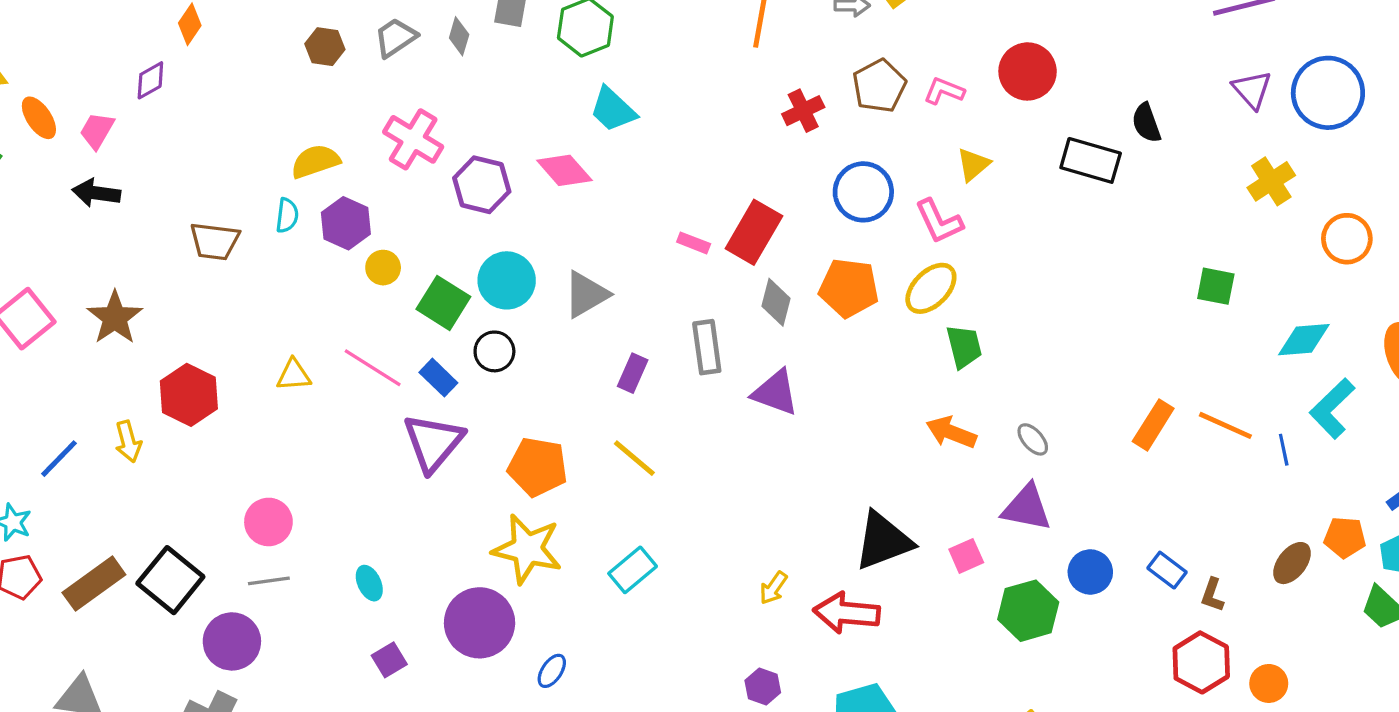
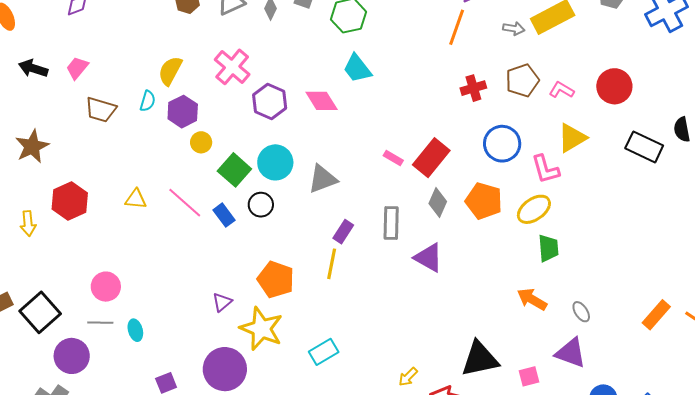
pink trapezoid: (97, 131) -> (77, 68), moved
yellow semicircle: (315, 161) -> (170, 71), turned -52
yellow triangle: (973, 165) -> (572, 138), size x1.4
purple triangle: (433, 442) -> (222, 302), moved, size x0.5
yellow line: (634, 458) -> (332, 264), moved, turned 52
cyan ellipse: (369, 583) -> (135, 330), moved

